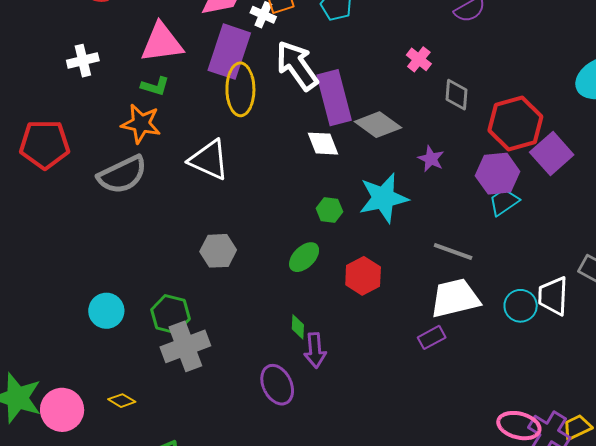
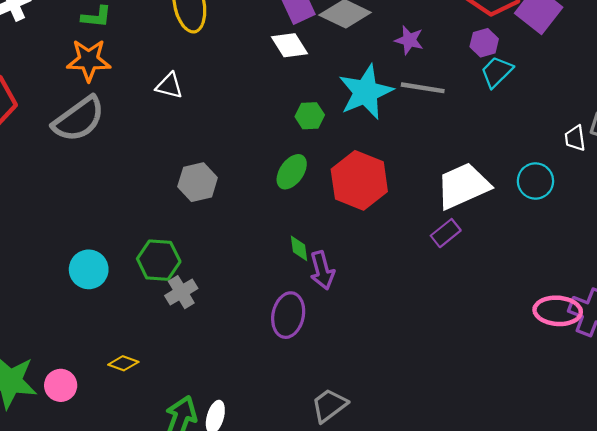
white triangle: (209, 160) -> (169, 86), size x0.6
purple hexagon: (498, 174) -> (484, 43), size x0.6
gray line: (453, 251) -> (423, 88), moved
red hexagon: (363, 276) -> (359, 180), size x1.4
white trapezoid: (553, 296) -> (575, 138), moved, size x0.6
gray cross: (185, 346) -> (181, 292), size x0.6
purple ellipse: (277, 385) -> (288, 315), turned 48
pink circle: (62, 410) -> (61, 385), size x0.7

